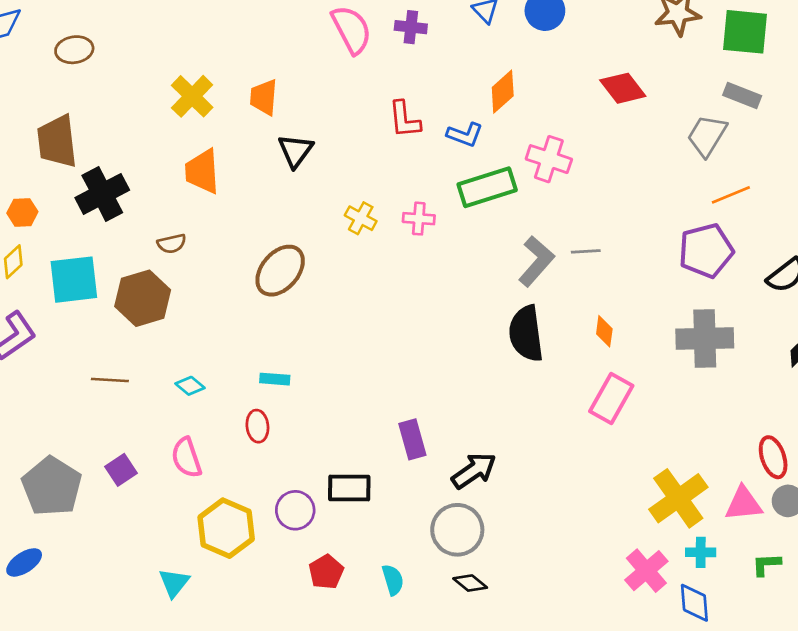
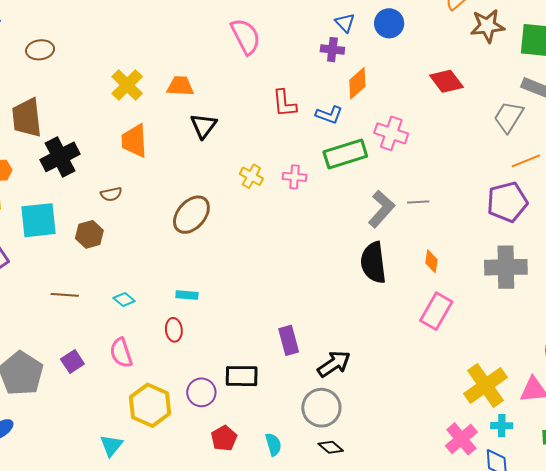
purple cross: (411, 27) -> (332, 50), moved
orange trapezoid: (264, 97) -> (180, 86), turned 88
brown hexagon: (143, 298) -> (89, 234), size x0.7

